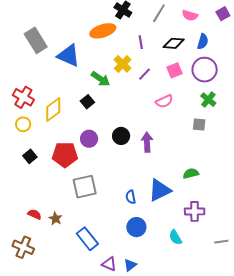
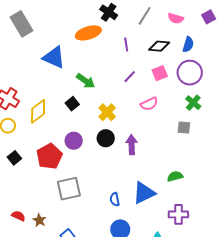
gray rectangle: (36, 40) -> (21, 24), moved
yellow cross: (123, 64) -> (107, 112), moved
red pentagon: (65, 155) -> (49, 156), turned -30

